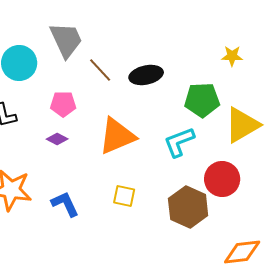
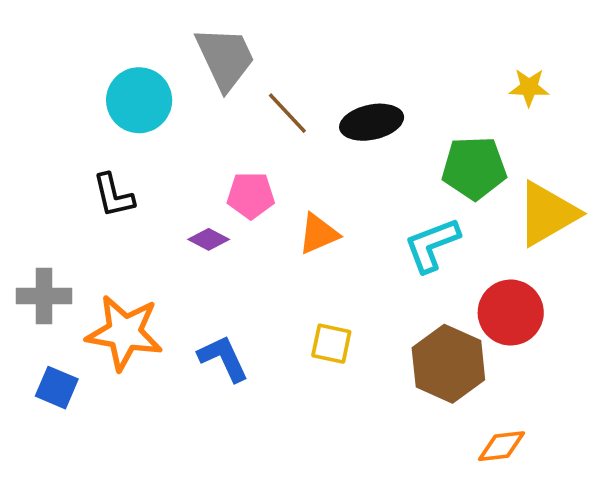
pink pentagon: (63, 104) -> (251, 195), moved
orange triangle: (117, 136) -> (318, 234), size x0.6
orange diamond: (242, 252) -> (502, 446), moved, size x0.7

